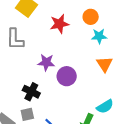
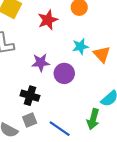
cyan star: (99, 36) -> (80, 46), moved

